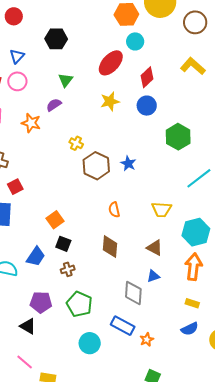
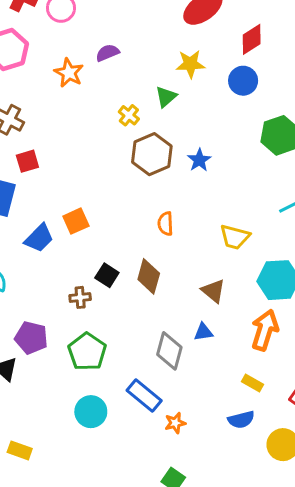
green triangle: (66, 80) -> (166, 97), moved
black square: (63, 244) -> (107, 275), moved
blue trapezoid: (36, 257) -> (39, 238), moved

